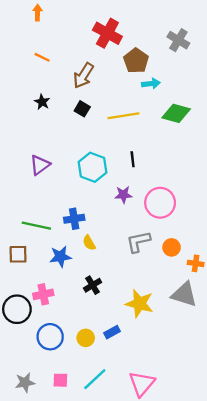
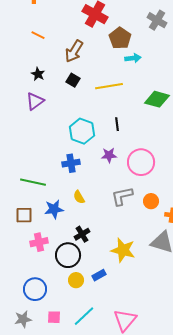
green diamond: (176, 113) -> (157, 99), moved
purple triangle: (40, 165) -> (35, 101), moved
blue cross: (74, 219) -> (71, 163), moved
brown square: (18, 254) -> (24, 215), moved
black circle: (17, 309) -> (68, 255), moved
blue circle: (50, 337) -> (35, 289), moved

